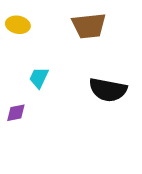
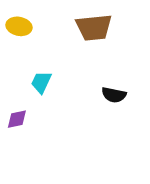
black semicircle: (108, 90) -> (114, 95), size x0.6

